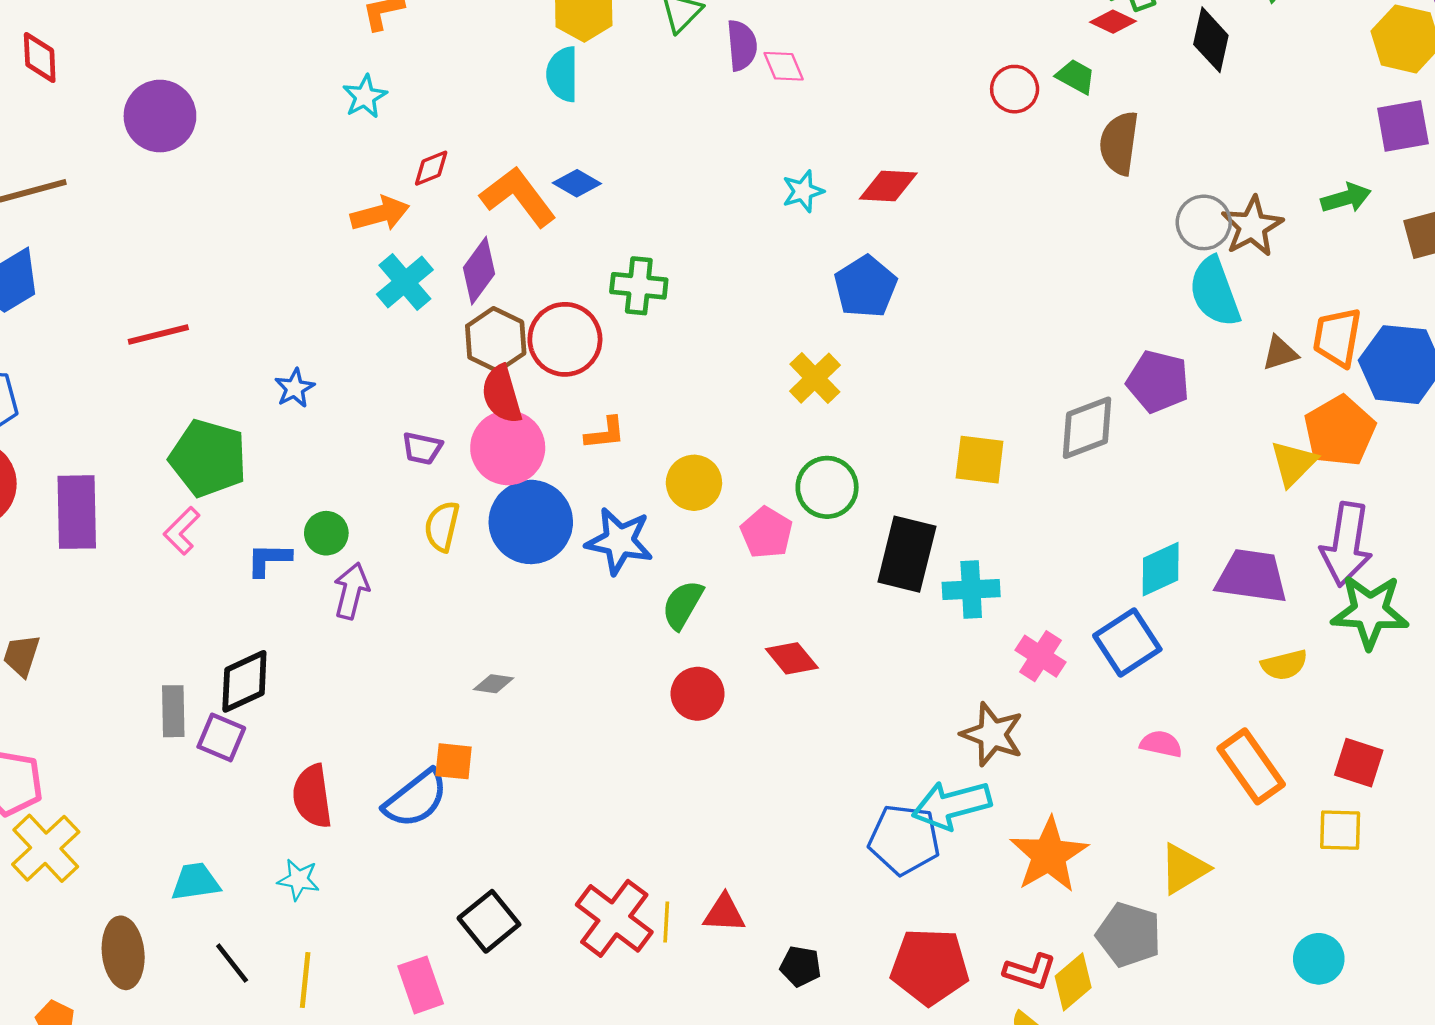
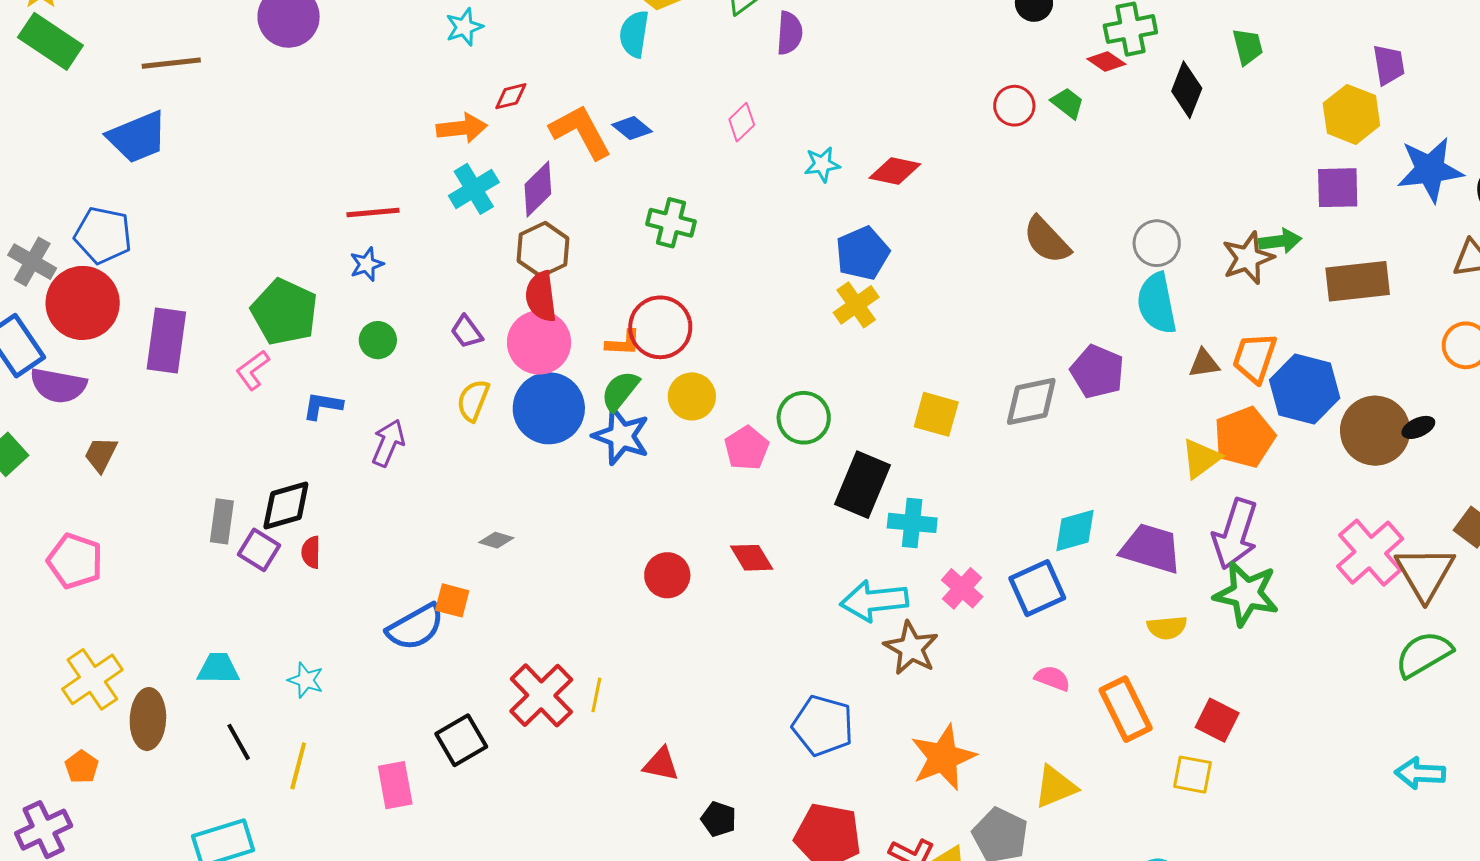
pink diamond: (784, 66) -> (742, 122), moved, turned 60
brown semicircle: (1119, 143) -> (1047, 240), moved, turned -60
brown star: (1252, 226) -> (1248, 258), moved
red line: (158, 335) -> (373, 213), moved
red circle: (565, 339) -> (660, 327), moved
yellow cross: (815, 378) -> (856, 305), moved
purple trapezoid: (422, 448) -> (467, 332), turned 33
green circle: (326, 533) -> (378, 340), moved
green semicircle: (683, 605) -> (620, 391), moved
red semicircle: (312, 796) -> (311, 552), moved, size x0.6
cyan arrow: (952, 805) -> (874, 601), moved
yellow cross: (46, 848) -> (92, 679), moved
red cross: (614, 918) -> (541, 695), moved
yellow line: (666, 922) -> (596, 695), moved

